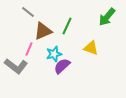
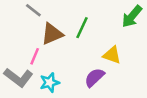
cyan star: (54, 54) -> (50, 82), moved
purple semicircle: (62, 66) -> (94, 77), moved

